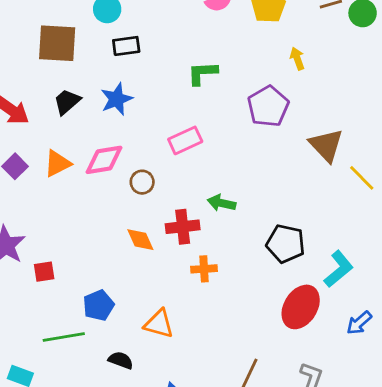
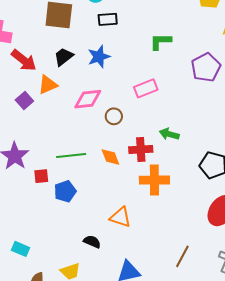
orange triangle: (57, 163) -> (48, 85), moved
orange cross: (204, 269) -> (154, 180), size x1.6
blue pentagon: (99, 305) -> (65, 191), moved
green line: (64, 337) -> (71, 155), moved

